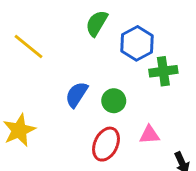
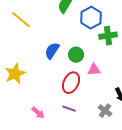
pink triangle: (149, 135) -> (94, 70), moved

